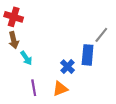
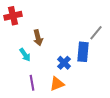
red cross: (14, 17) -> (13, 16), turned -30
brown arrow: (14, 40) -> (38, 38), moved

